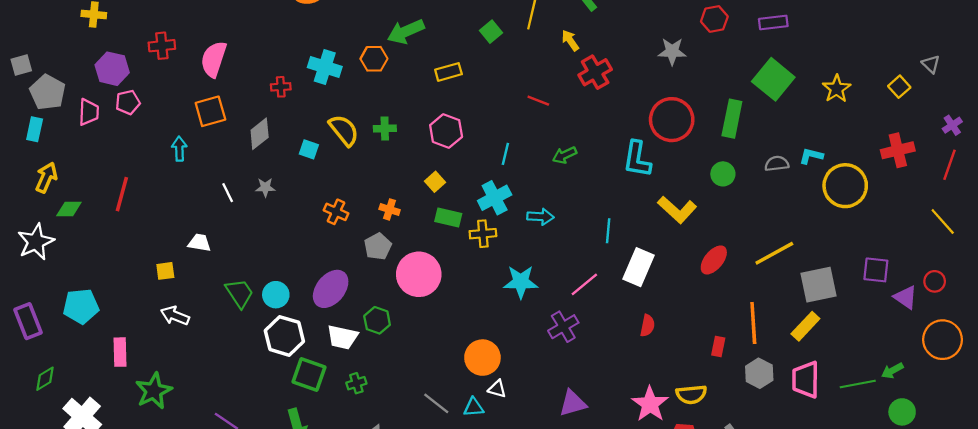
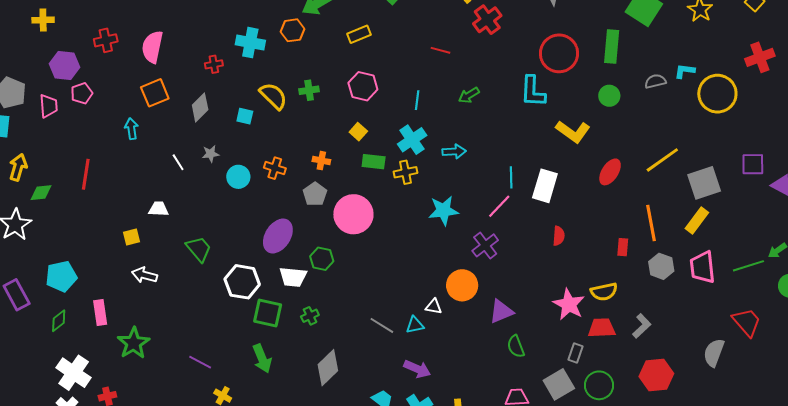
cyan line: (608, 231) -> (511, 177), moved
cyan circle: (276, 295) -> (238, 177), moved
orange circle: (482, 358) -> (462, 285), moved
green diamond: (45, 379) -> (59, 321), moved

